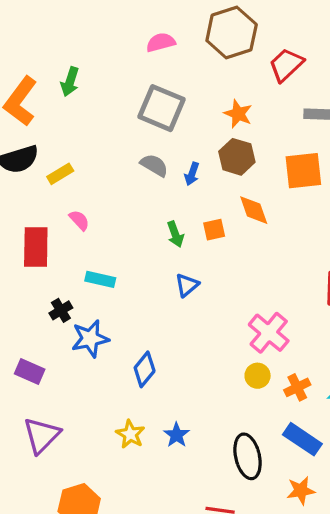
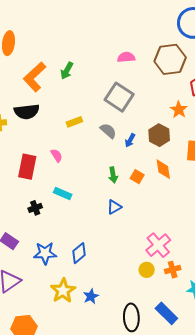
orange star: (238, 114) -> (179, 110), moved
yellow rectangle: (60, 174) -> (74, 122), moved
orange square: (214, 230) -> (137, 177), turned 32
blue star: (90, 339) -> (45, 253), moved
orange cross: (297, 387) -> (173, 270), moved
yellow star: (130, 434) -> (63, 291), size x1.4

